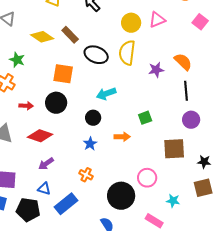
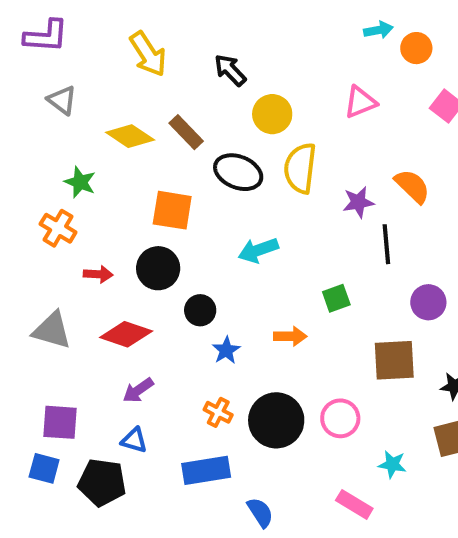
yellow circle: (131, 23) -> (272, 114), moved
black line: (186, 91) -> (386, 244), moved
black circle: (93, 118) -> (200, 310), moved
black circle: (121, 196) -> (276, 420), moved
blue rectangle: (66, 204) -> (206, 470), moved, turned 30

